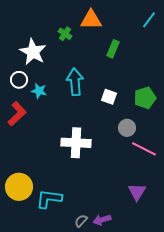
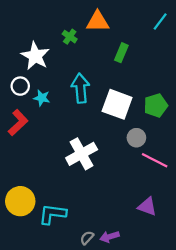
white square: (109, 97) -> (117, 104), size x1.8
white cross: (76, 143) -> (82, 154), turned -32
purple triangle: (137, 192) -> (147, 207), turned -42

